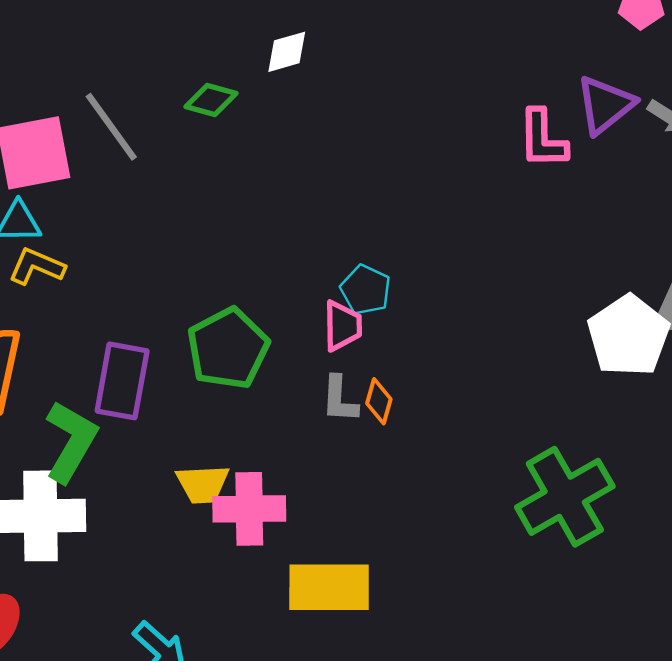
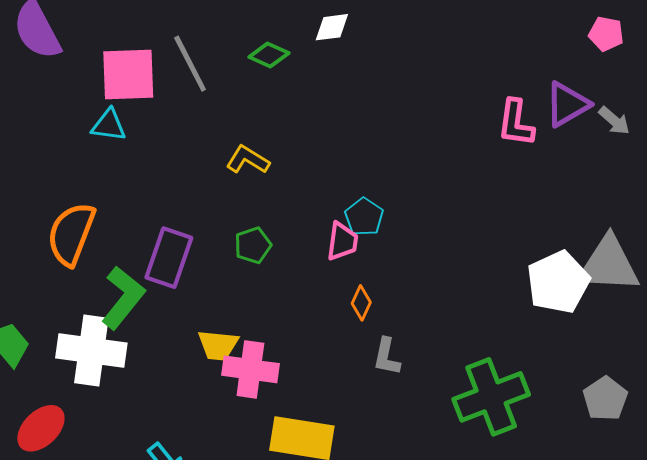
yellow L-shape: (37, 266) -> (248, 160), moved
green pentagon: (228, 348) -> (253, 245), size x0.6
gray L-shape: (339, 399) -> (387, 357), moved

